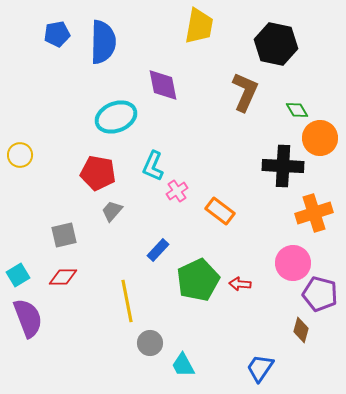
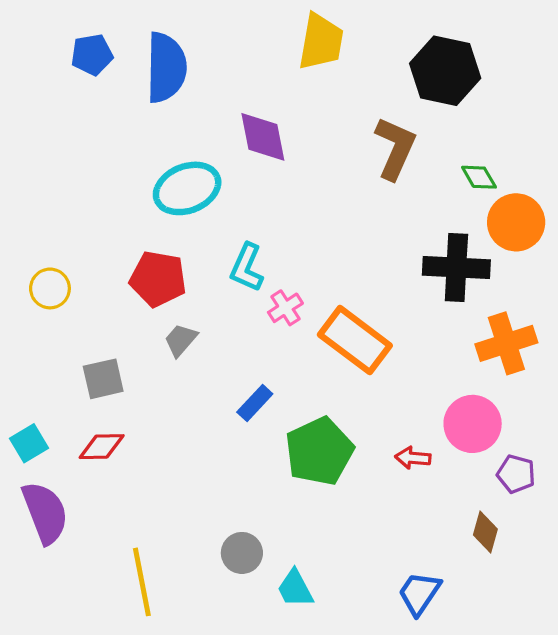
yellow circle: (20, 155) -> (50, 288), moved
orange rectangle: (220, 211) -> (355, 340), size x1.5
red arrow: (240, 284) -> (413, 458), moved
purple pentagon: (320, 294) -> (516, 474), size x0.7
yellow line: (127, 301) -> (142, 582), moved

